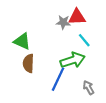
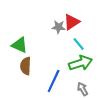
red triangle: (77, 17) -> (72, 22), turned -30
green arrow: (73, 60) -> (81, 63), moved

